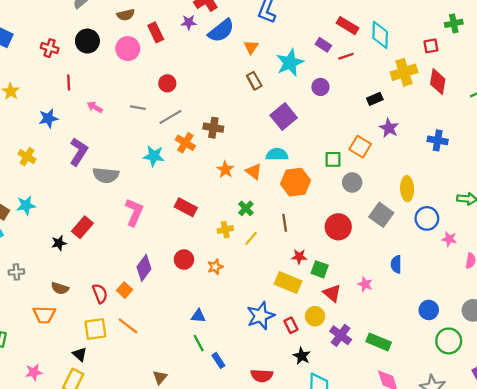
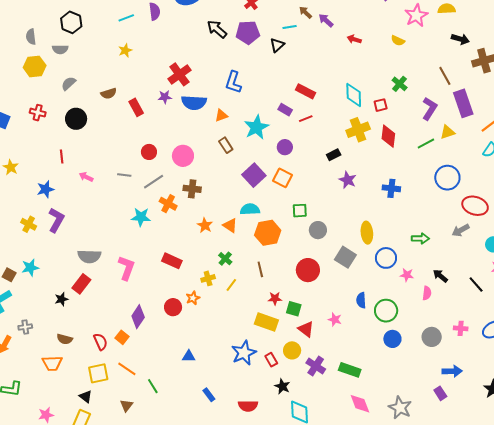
green cross: (454, 23) -> (400, 84), turned -35
blue semicircle: (221, 31) -> (194, 103), turned 45
cyan diamond: (380, 35) -> (354, 95), moved
orange triangle: (251, 47) -> (221, 116), turned 40
red cross: (50, 48) -> (38, 113), moved
pink circle: (128, 49) -> (183, 156), moved
orange square: (360, 147) -> (283, 178), moved
purple L-shape: (79, 152) -> (56, 220), moved
gray semicircle: (106, 175) -> (89, 256), moved
orange star: (215, 267) -> (193, 298), moved
green circle: (449, 341) -> (386, 311), moved
green line: (199, 343) -> (153, 386), moved
brown triangle: (160, 377) -> (126, 405), moved

